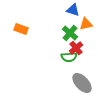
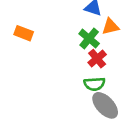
green semicircle: (69, 57) -> (94, 84), moved

